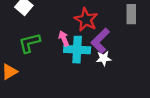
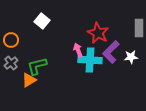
green L-shape: (29, 43) -> (37, 66), moved
white star: (104, 58) -> (131, 57), moved

